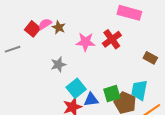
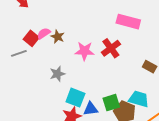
gray line: (13, 49) -> (19, 53), moved
cyan square: (76, 88) -> (75, 98), turned -30
cyan trapezoid: (139, 90) -> (139, 99), turned 95

